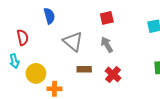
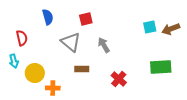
red square: (107, 18) -> (86, 19), moved
red cross: (113, 74) -> (119, 79), moved

